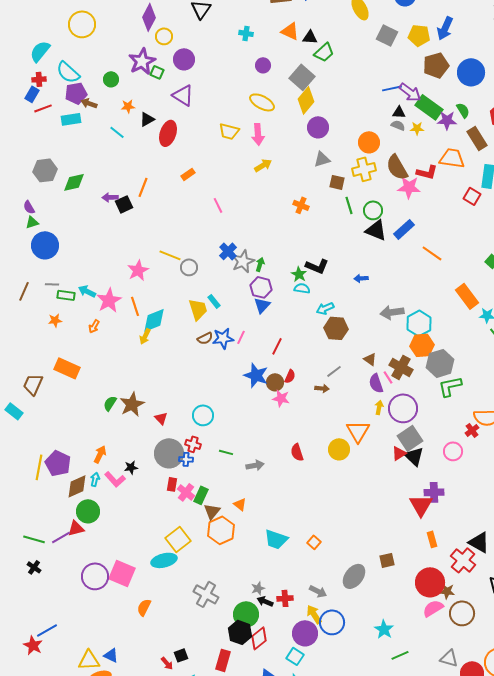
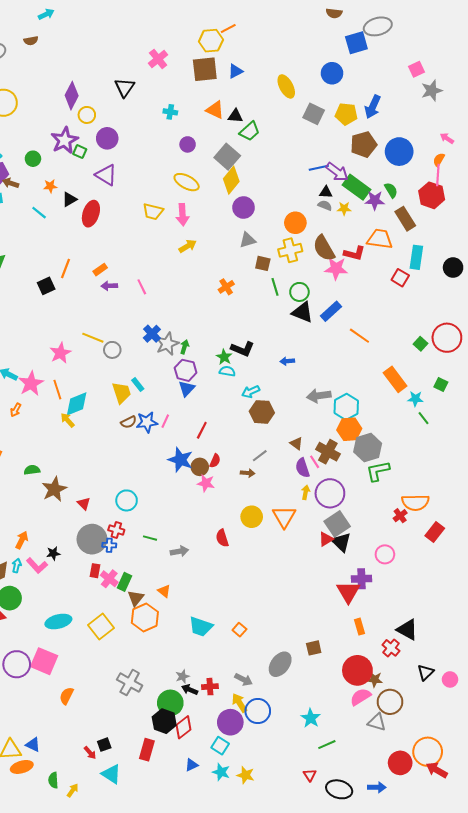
orange rectangle: (188, 174) -> (100, 270), moved
purple arrow: (110, 197) -> (109, 286), moved
orange cross: (301, 205) -> (226, 287), turned 35
yellow arrow: (145, 336) -> (68, 420), turned 112
green semicircle: (110, 403) -> (32, 470), moved, turned 49
yellow circle: (339, 449) -> (252, 517), moved
pink circle: (453, 451) -> (385, 554), moved
cyan ellipse: (164, 560) -> (58, 622), moved
red cross: (463, 560) -> (391, 648), size x0.7
gray triangle: (449, 658) -> (377, 722), moved

